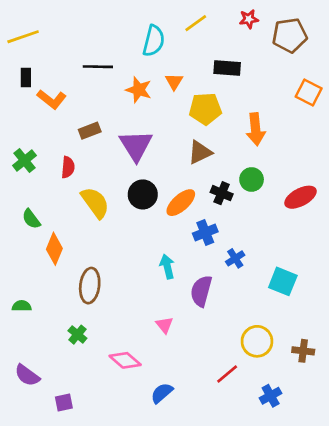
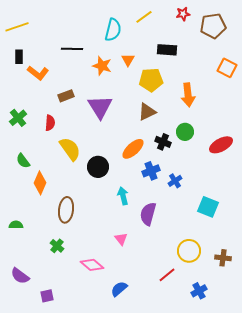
black circle: (143, 194) -> (98, 167), moved
blue cross: (235, 258) -> (175, 181), moved

